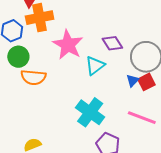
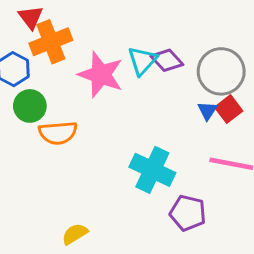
cyan triangle: (95, 66) -> (142, 61), moved

